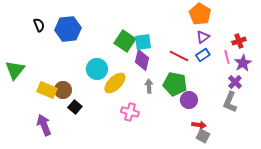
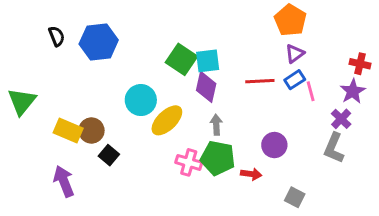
red cross: (239, 41) -> (360, 64), moved, turned 32
red line: (179, 56) -> (260, 81), turned -30
pink line: (227, 57) -> (311, 91), moved
green pentagon: (175, 84) -> (218, 158), moved
red arrow: (199, 125) -> (251, 174), moved

